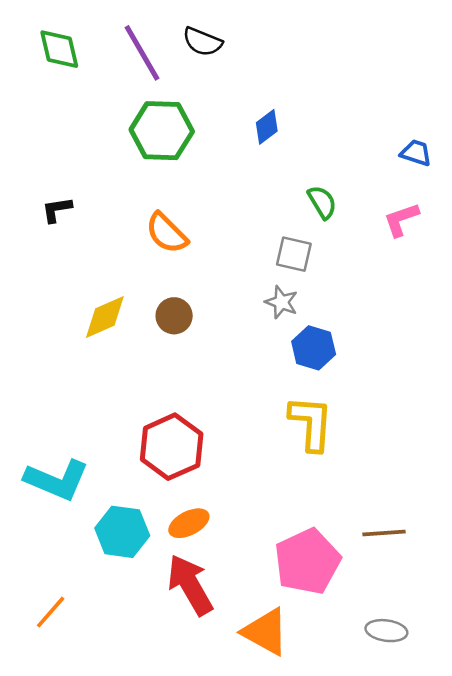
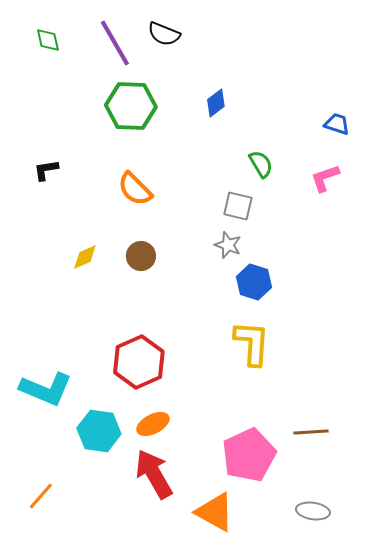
green diamond: (59, 49) -> (48, 40), size x0.7
yellow diamond: (105, 317) -> (85, 257), size x0.7

